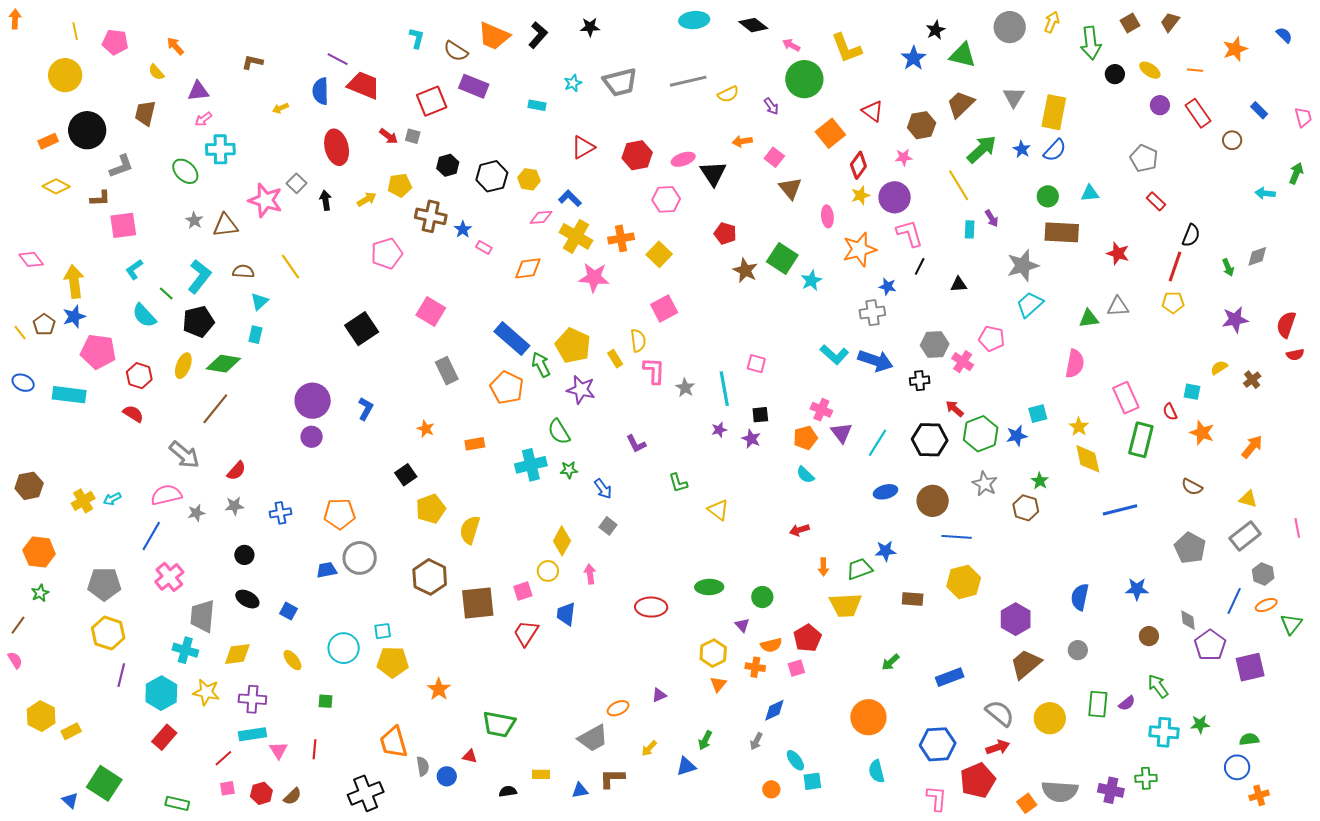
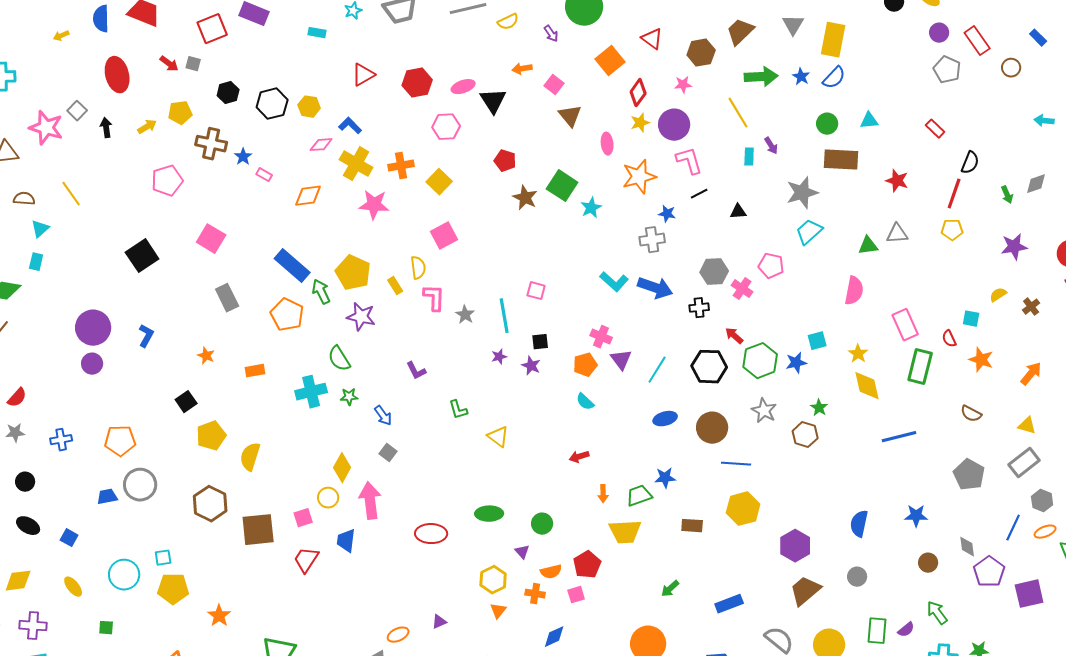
green arrow: (982, 149) -> (761, 77), turned 40
gray pentagon: (1144, 158) -> (947, 70), moved
black line: (920, 266) -> (699, 194), turned 36
pink arrow: (590, 574) -> (370, 501), size x1.8

